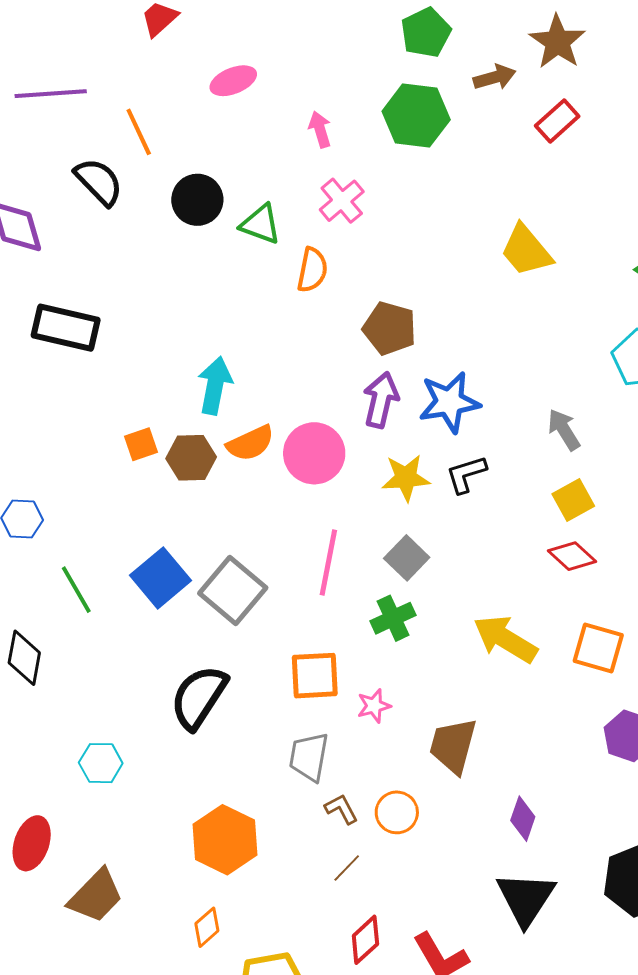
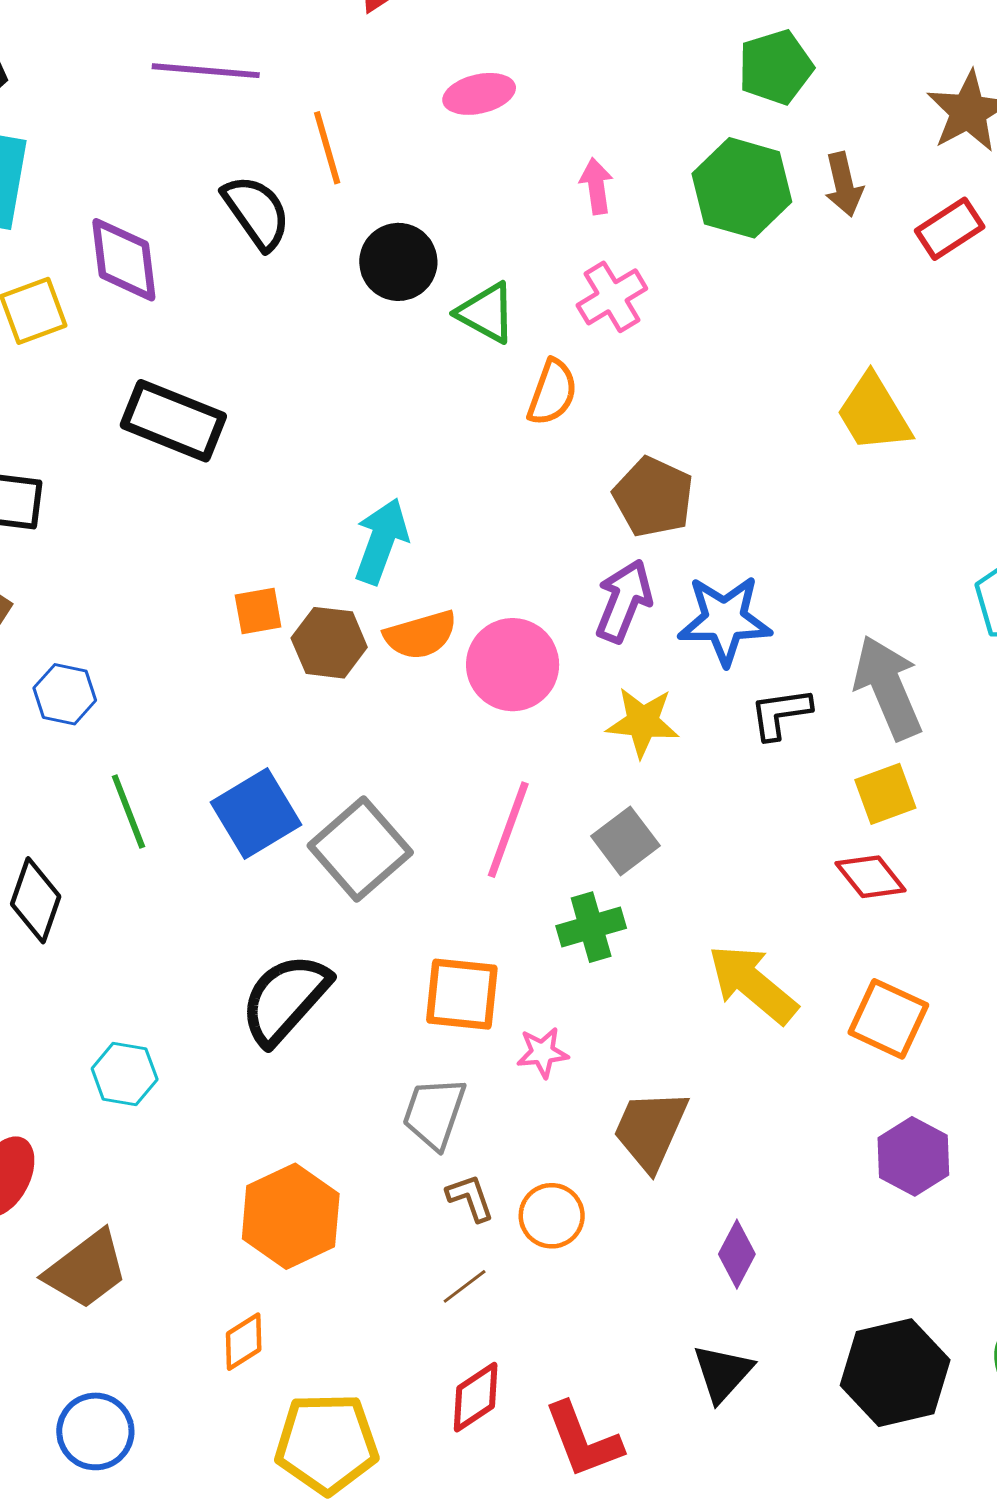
brown arrow: (495, 77) -> (844, 184), moved, turned 84
gray arrow: (564, 430) -> (888, 687), size x1.6
black L-shape: (466, 474) -> (780, 713), moved
black triangle: (526, 898) -> (723, 1373), size x0.7

